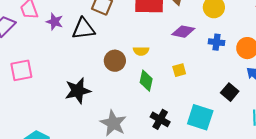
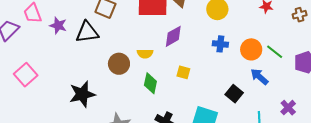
purple diamond: (183, 32) -> (173, 36), moved, turned -40
pink square: (21, 70) -> (26, 75), turned -30
yellow square: (179, 70) -> (183, 72), turned 32

